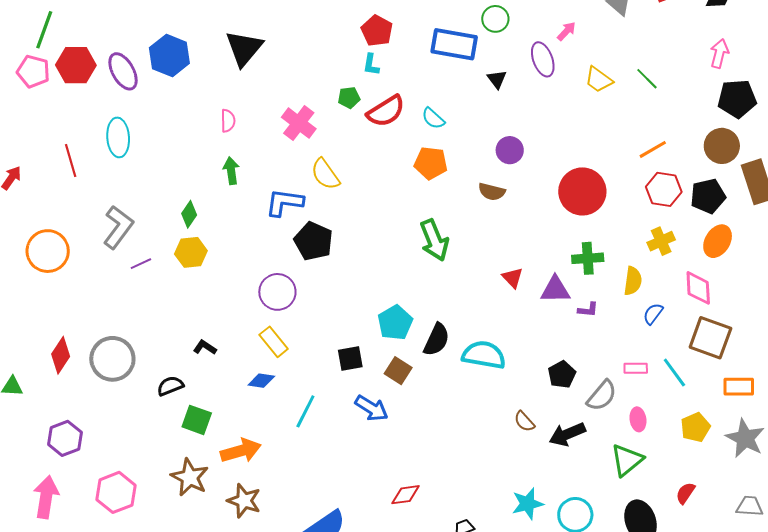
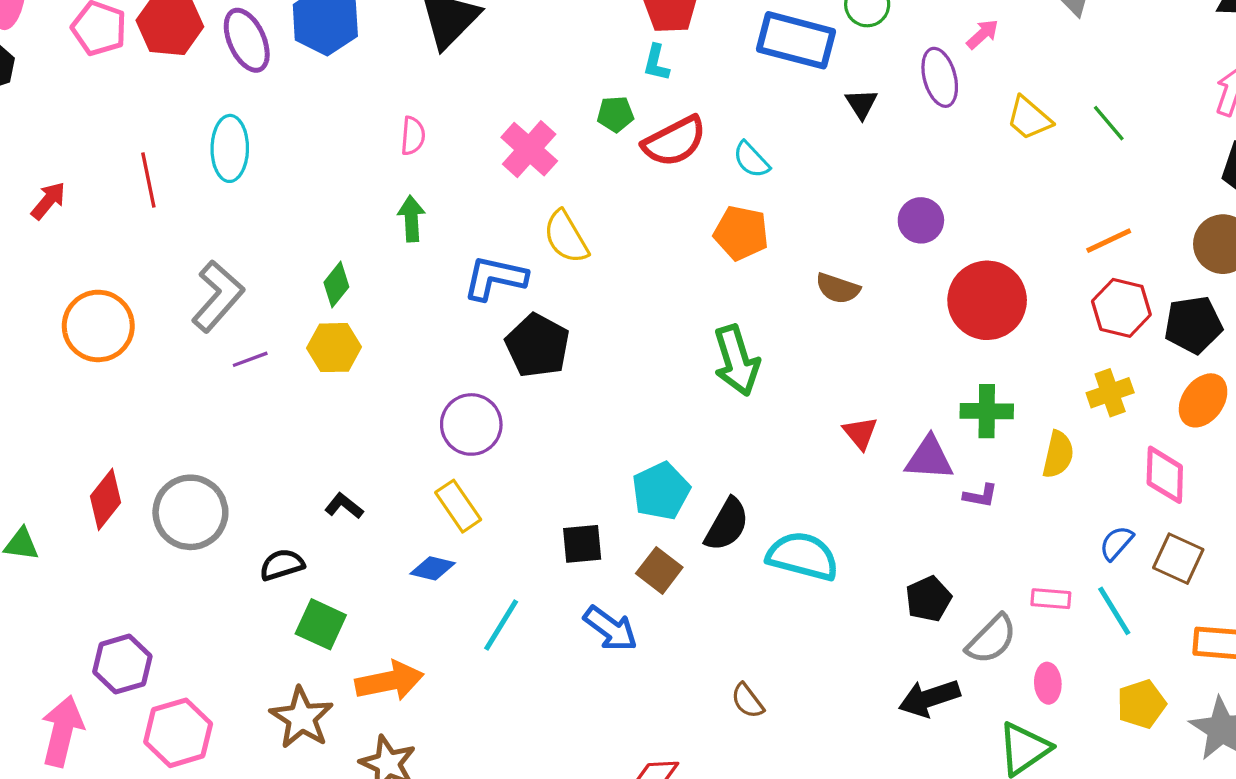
purple circle: (510, 150) -> (921, 220), moved
blue semicircle: (653, 314) -> (1116, 543), moved
brown square: (710, 338) -> (1178, 559), size x0.7
brown semicircle: (524, 421) -> (747, 701), moved
purple hexagon: (65, 438) -> (122, 664), moved

